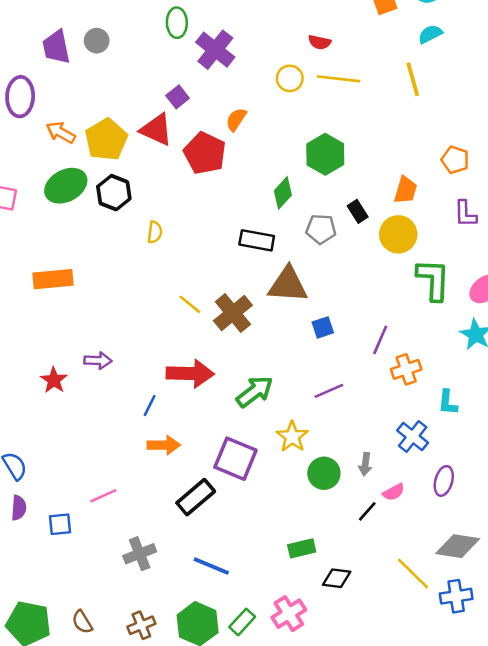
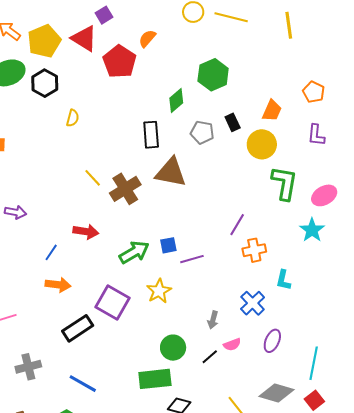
black rectangle: (257, 240) -> (151, 135), turned 68
blue square: (323, 327) -> (168, 245), moved
red arrow: (190, 373) -> (86, 232), size x0.7
green circle: (324, 473) -> (173, 348), moved
green rectangle: (302, 548) -> (155, 379), size x1.5

